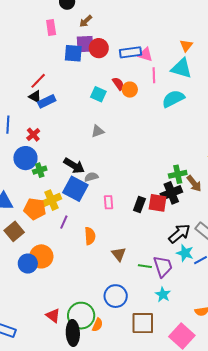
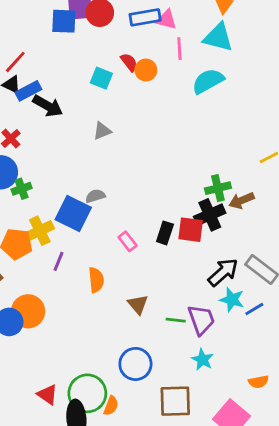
black arrow: (74, 166) -> (48, 106), moved
brown arrow: (194, 183) -> (242, 200), turned 108
pink rectangle: (108, 202) -> (128, 241), moved, turned -32

